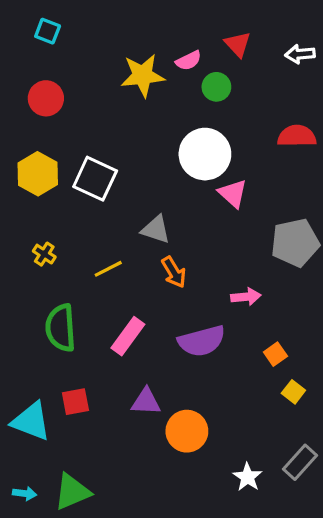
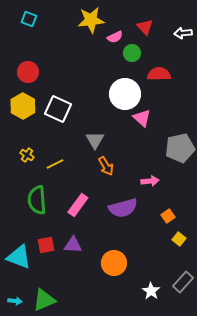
yellow star: (143, 75) -> (91, 20), moved
red circle: (46, 98) -> (28, 72), moved
red semicircle: (297, 136) -> (159, 74), moved
gray triangle: (156, 229) -> (95, 140), turned 42
yellow line: (108, 269) -> (55, 164), moved
purple triangle: (146, 402) -> (73, 245), moved

